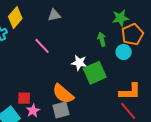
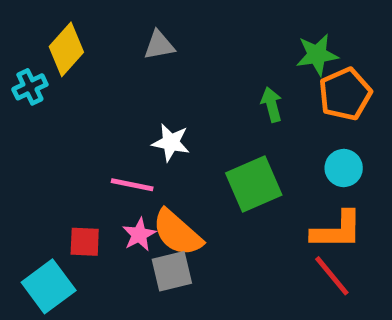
pink line: (42, 46) -> (132, 185), moved, turned -36
cyan circle: (124, 52) -> (344, 168), moved
white star: (79, 63) -> (171, 142), moved
pink star: (33, 111) -> (139, 235), moved

